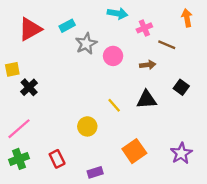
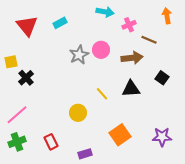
red triangle: (30, 29) -> (27, 26), turned -40
gray star: (86, 44) -> (79, 55), moved
brown arrow: (148, 65) -> (132, 58), size x1.5
purple star: (181, 153) -> (162, 137), turned 30

